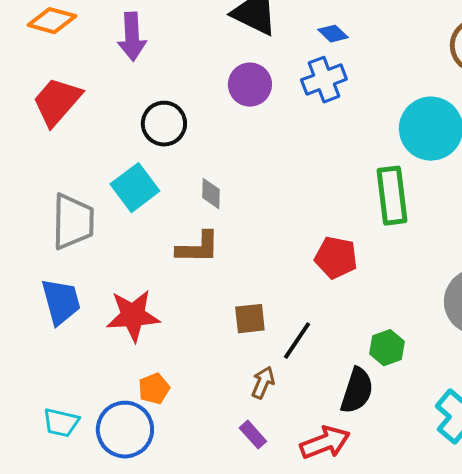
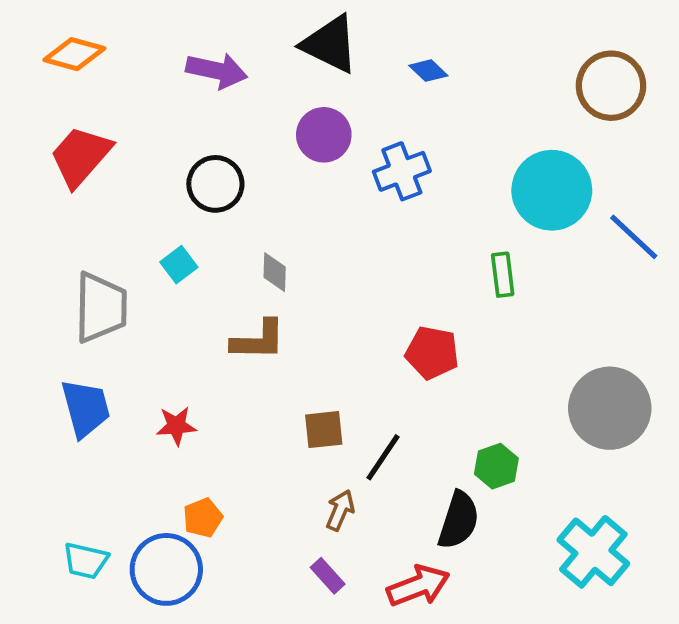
purple arrow: (132, 37) -> (217, 71), moved, turned -75
blue cross: (324, 80) -> (402, 171), moved
cyan square: (135, 188) -> (179, 265), size x0.6
green rectangle: (392, 196) -> (503, 275), size x0.6
red star: (133, 316) -> (176, 426), size x0.6

